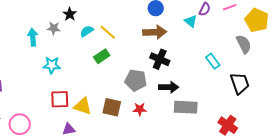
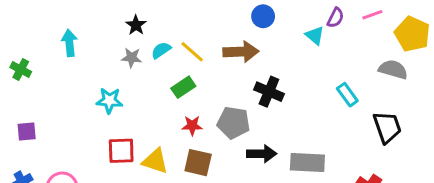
gray star: (54, 28) -> (132, 58), moved
brown arrow: (155, 32) -> (241, 52), moved
cyan arrow: (33, 37) -> (69, 43), moved
gray semicircle: (244, 44) -> (393, 69), turned -48
black arrow: (169, 87) -> (262, 154), moved
red star: (140, 109) -> (192, 126), moved

